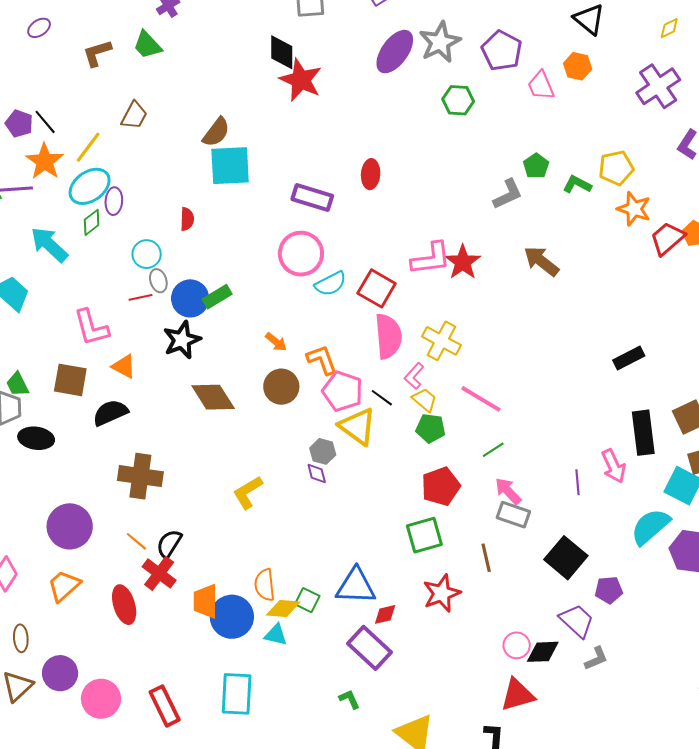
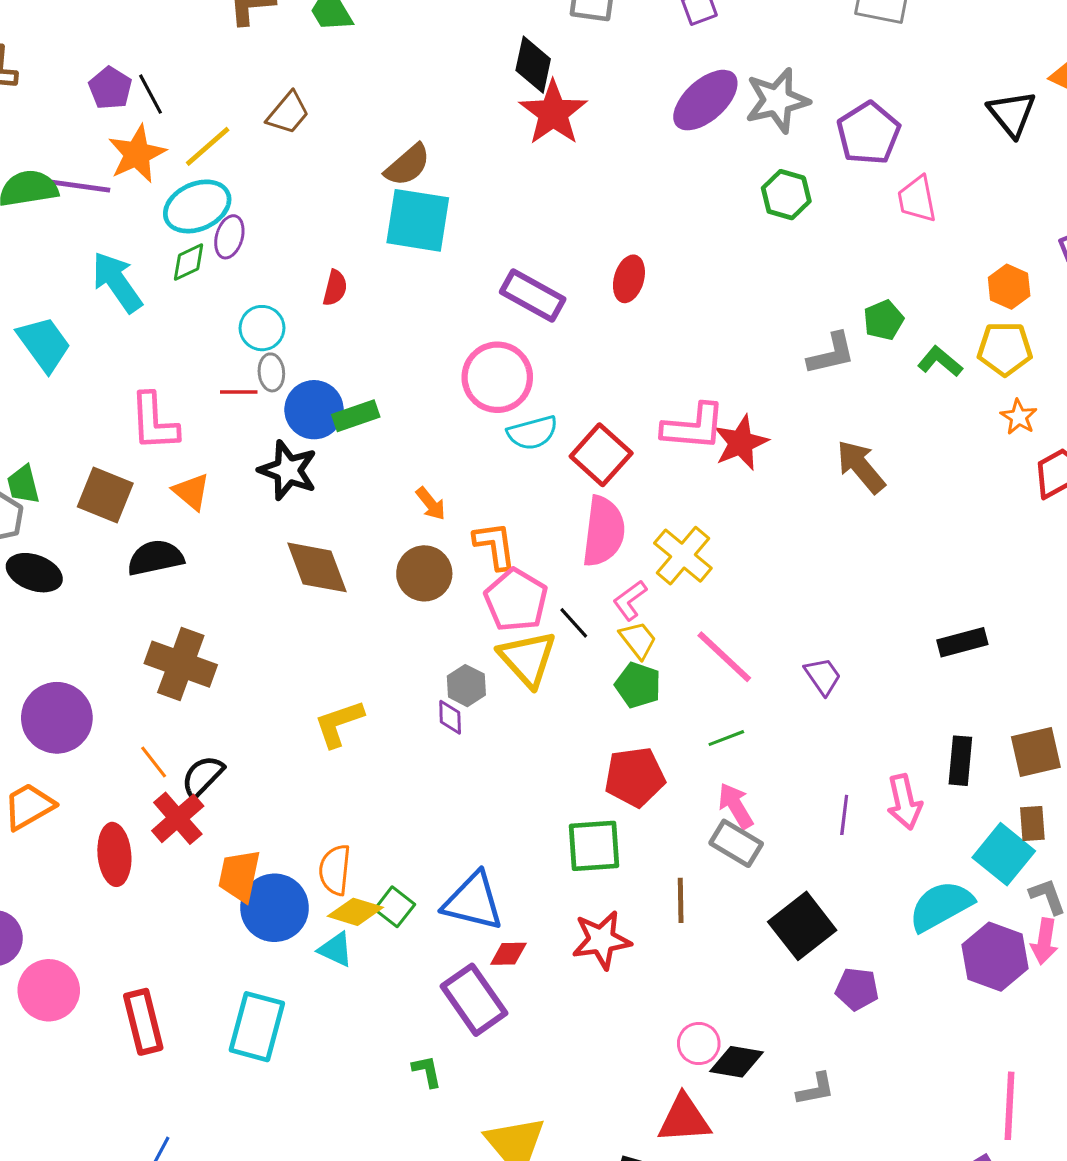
orange hexagon: (578, 66) -> (1009, 287), moved
orange star: (634, 209) -> (1019, 417), size x0.7
black star: (182, 340) -> (288, 470), turned 30
black rectangle: (643, 433) -> (960, 761), size x0.7
purple trapezoid: (577, 621) -> (823, 676), moved, size x0.7

